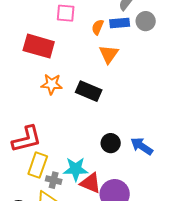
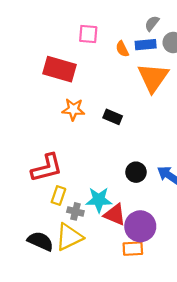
orange semicircle: (98, 27) -> (122, 49), turned -49
orange triangle: (109, 54) -> (153, 78), moved, size x1.5
black rectangle: (89, 91) -> (113, 117), size x0.7
yellow rectangle: (38, 165) -> (58, 196), size x0.7

